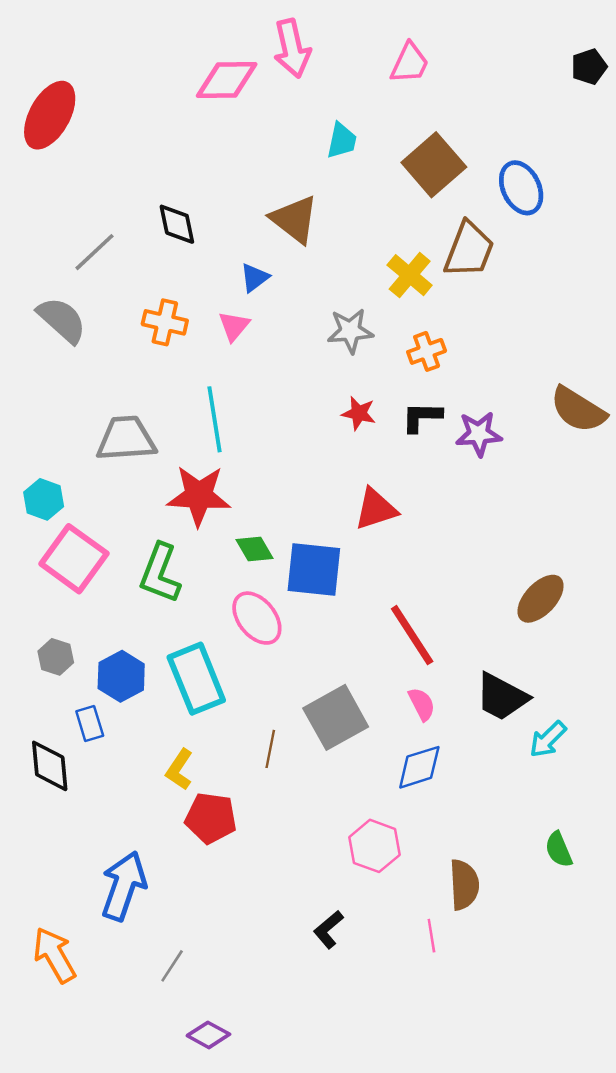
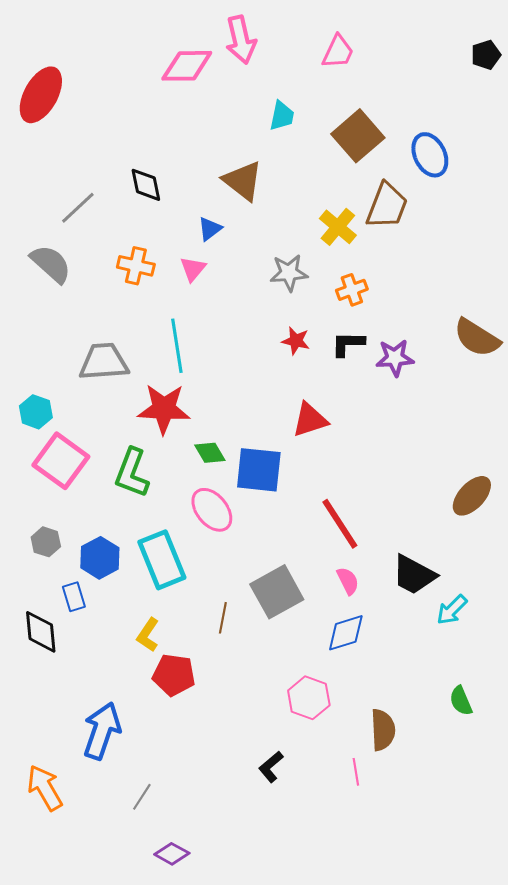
brown ellipse: (541, 599) -> (472, 496), moved

